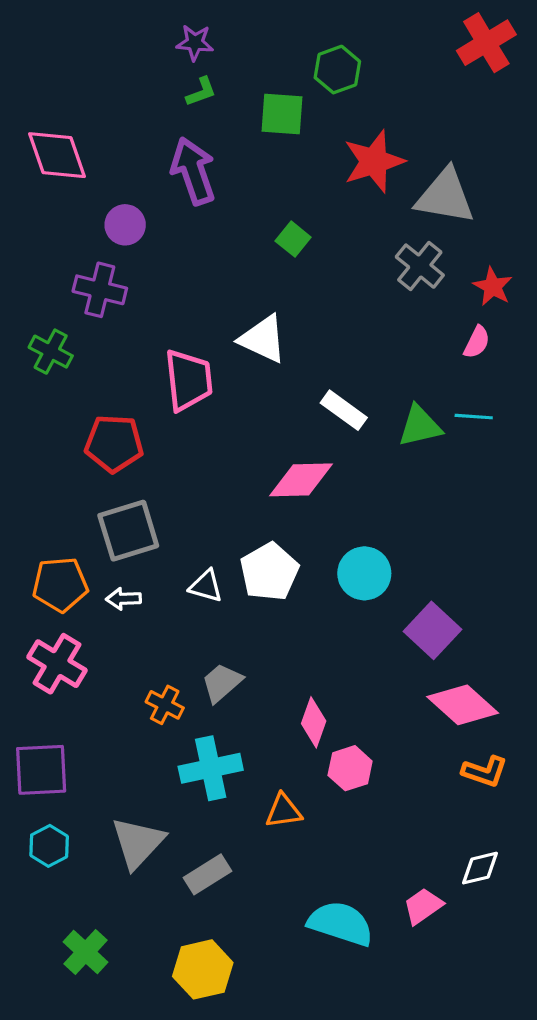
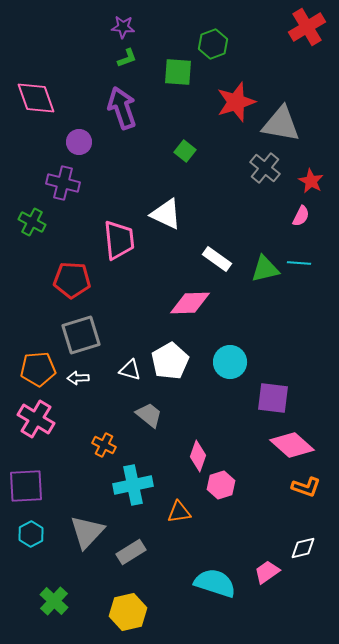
purple square: (432, 630) -> (273, 398), turned -36
gray trapezoid: (222, 683) -> (149, 415), moved, turned 80

